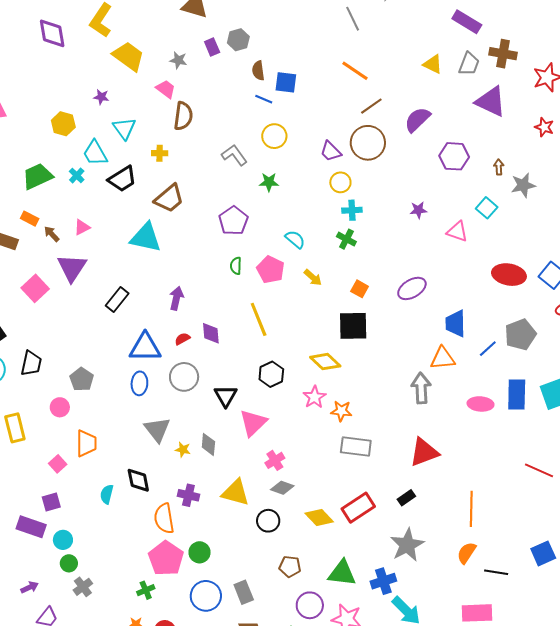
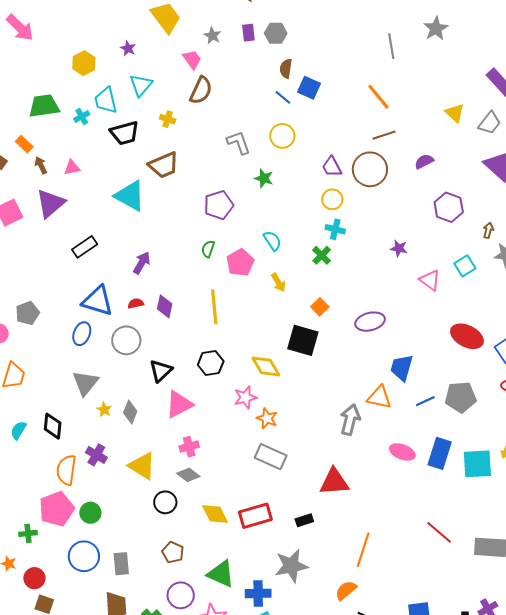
purple semicircle: (417, 120) -> (424, 161), size x0.7

